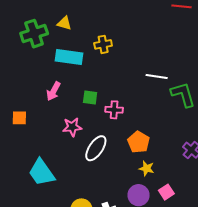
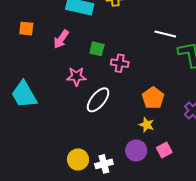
orange square: (19, 118) -> (26, 29), moved
orange pentagon: (139, 142) -> (153, 98), moved
cyan trapezoid: (42, 172) -> (24, 95), moved

